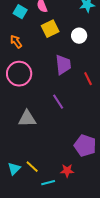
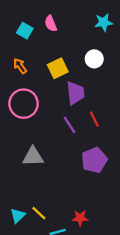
yellow square: (50, 29) -> (58, 68), moved
red line: (88, 79) -> (94, 119), moved
purple line: (58, 102) -> (69, 125), moved
purple pentagon: (85, 146) -> (94, 160), moved, turned 30

